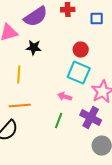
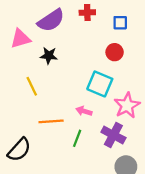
red circle: (81, 50) -> (115, 52), moved
yellow line: (19, 75) -> (32, 86), turned -30
orange line: (20, 106) -> (51, 121), moved

